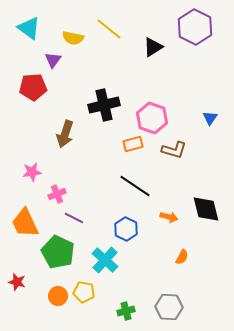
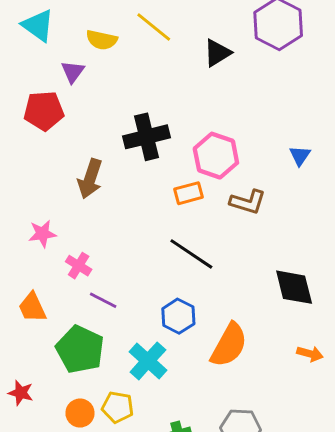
pink cross: (57, 194) -> (79, 266), turned -36
orange arrow: (169, 217) -> (310, 354), moved
orange trapezoid: (25, 223) -> (32, 307), size x0.7
orange semicircle: (182, 257) -> (229, 345), moved, size x2.0

